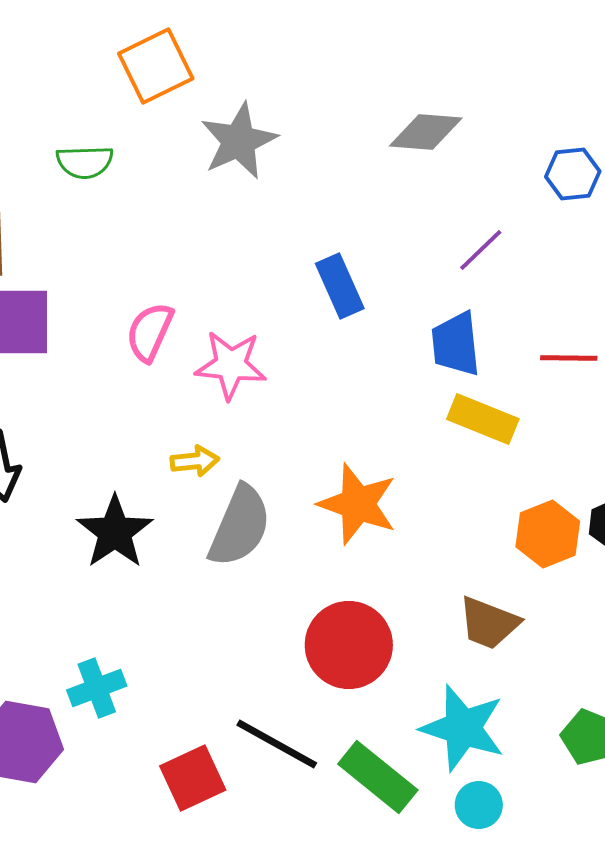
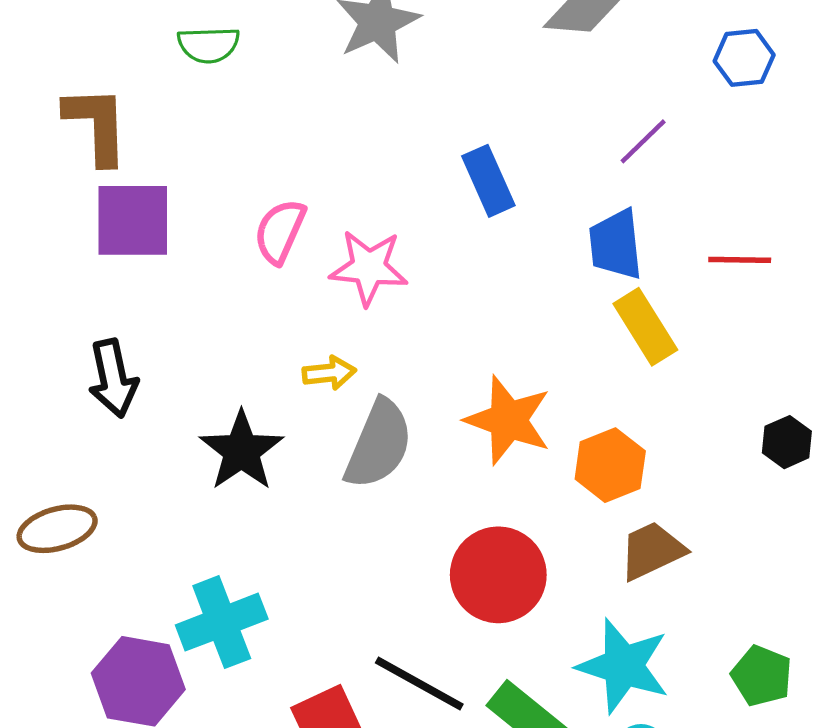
yellow rectangle: (483, 419) -> (645, 327), turned 36
orange hexagon: (548, 534) -> (610, 465), moved
brown trapezoid: (489, 623) -> (652, 551), turned 134
cyan cross: (97, 688) -> (222, 622), size x1.4

